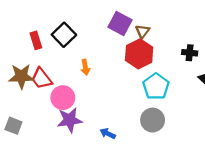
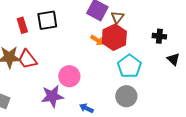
black square: (64, 35) -> (47, 20), turned 35
orange arrow: (85, 67) -> (97, 40), moved, turned -48
pink circle: (63, 98) -> (69, 76), moved

